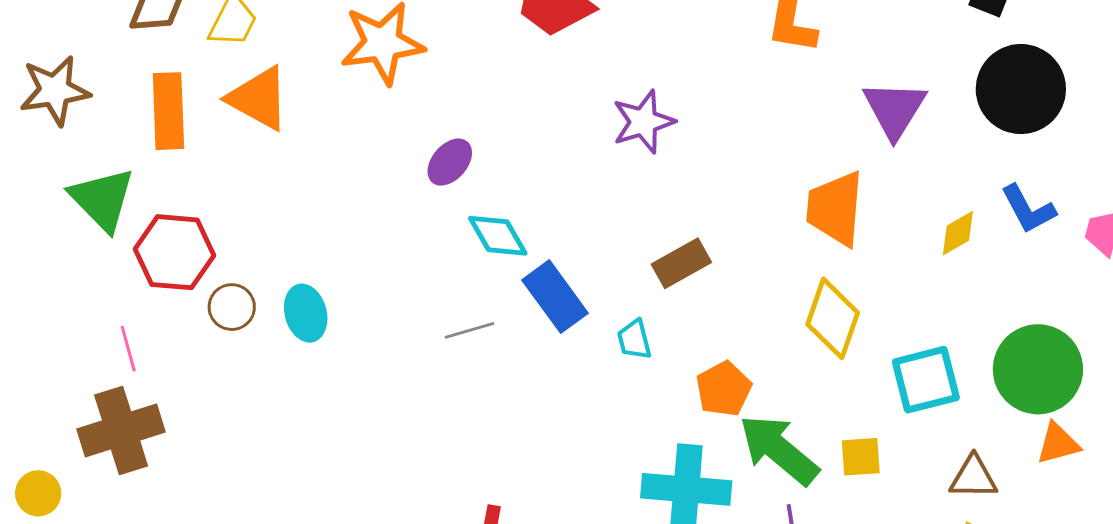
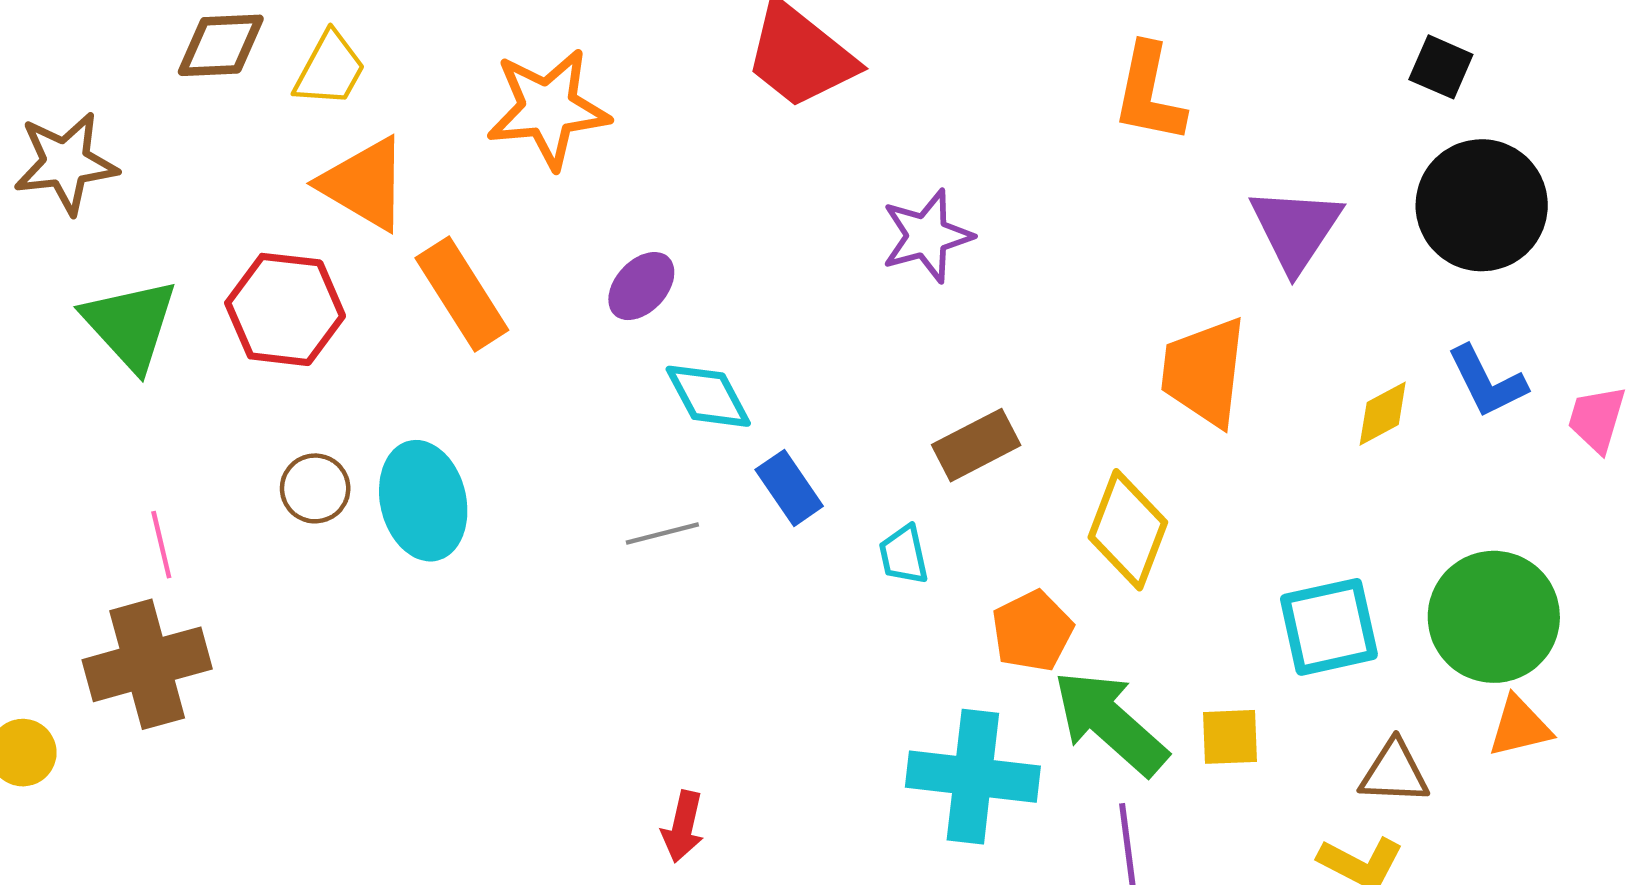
orange rectangle: (168, 111) -> (462, 294), moved, turned -32
red hexagon: (174, 252) -> (285, 309), moved
blue rectangle: (555, 297) -> (789, 488), size x0.7
cyan ellipse: (306, 313) -> (423, 501), size x1.4
yellow diamond: (833, 318) -> (1128, 530), moved

